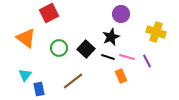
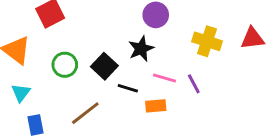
black line: (108, 57) -> (128, 88), moved
cyan triangle: (25, 75) -> (21, 93), moved
orange rectangle: (121, 76) -> (156, 106), turned -72

